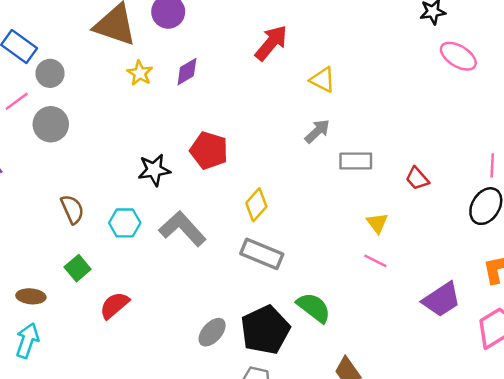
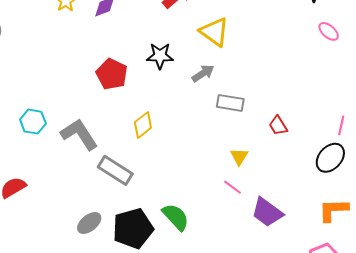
pink ellipse: (458, 56) -> (329, 31), size x0.7
yellow triangle: (323, 80) -> (214, 32), size x1.4
black star: (154, 170) -> (160, 56), moved
gray rectangle: (262, 254) -> (115, 170), moved
purple trapezoid: (441, 300) -> (267, 212), moved, turned 60

